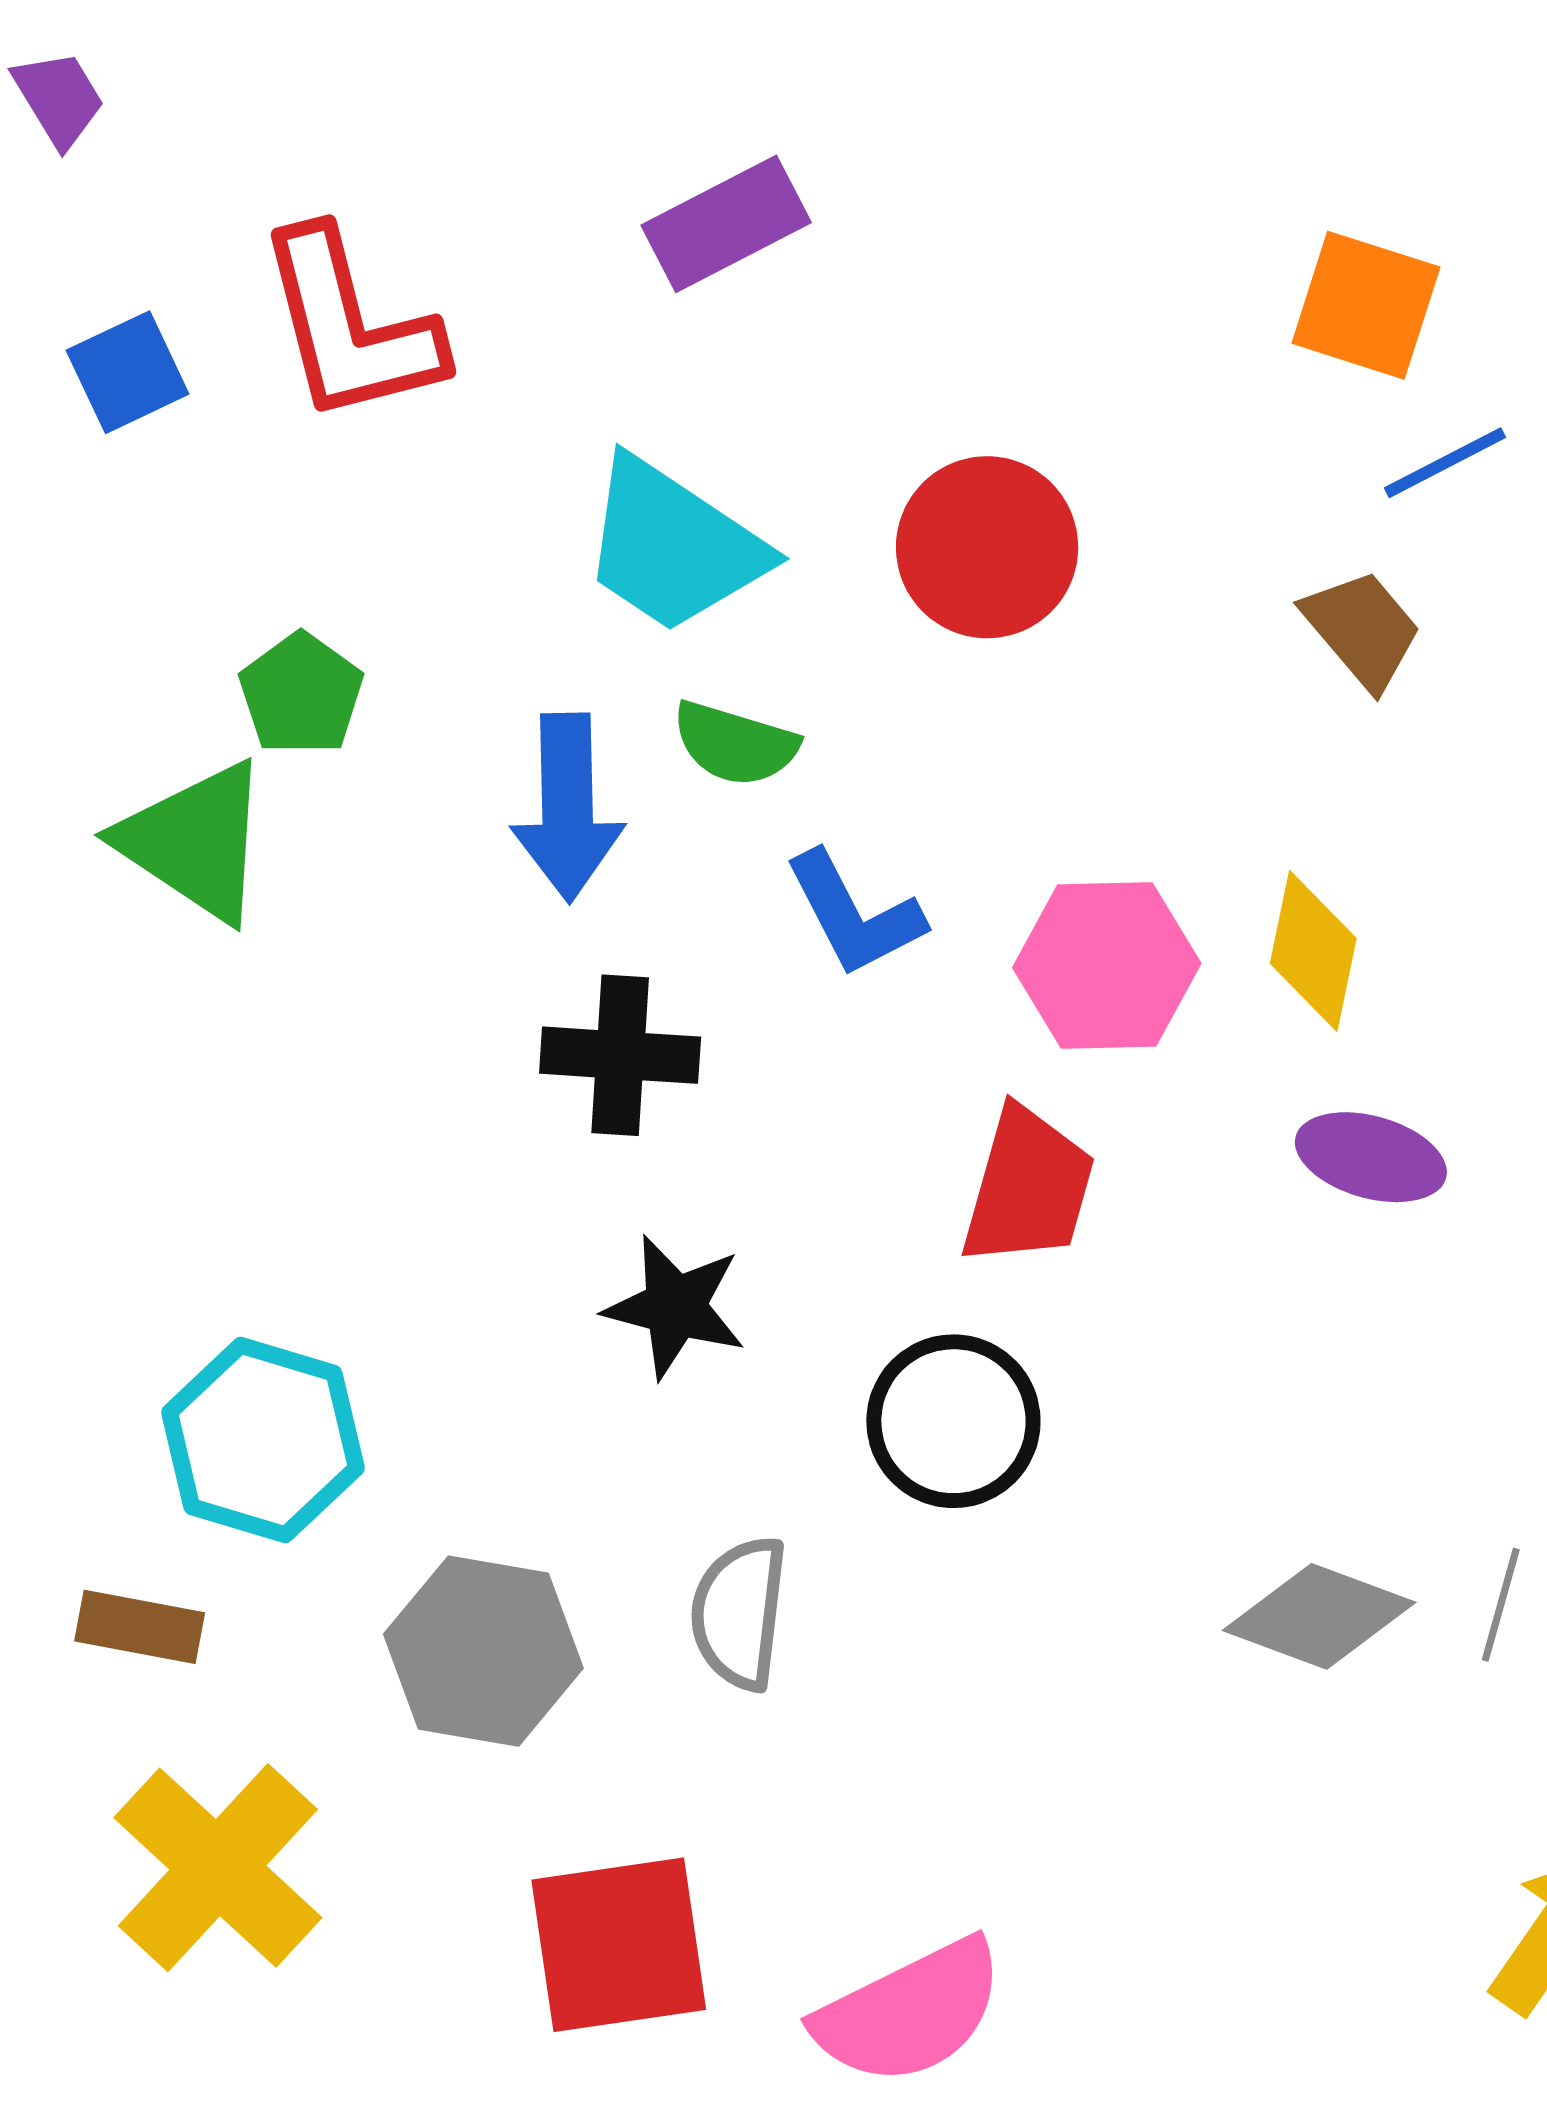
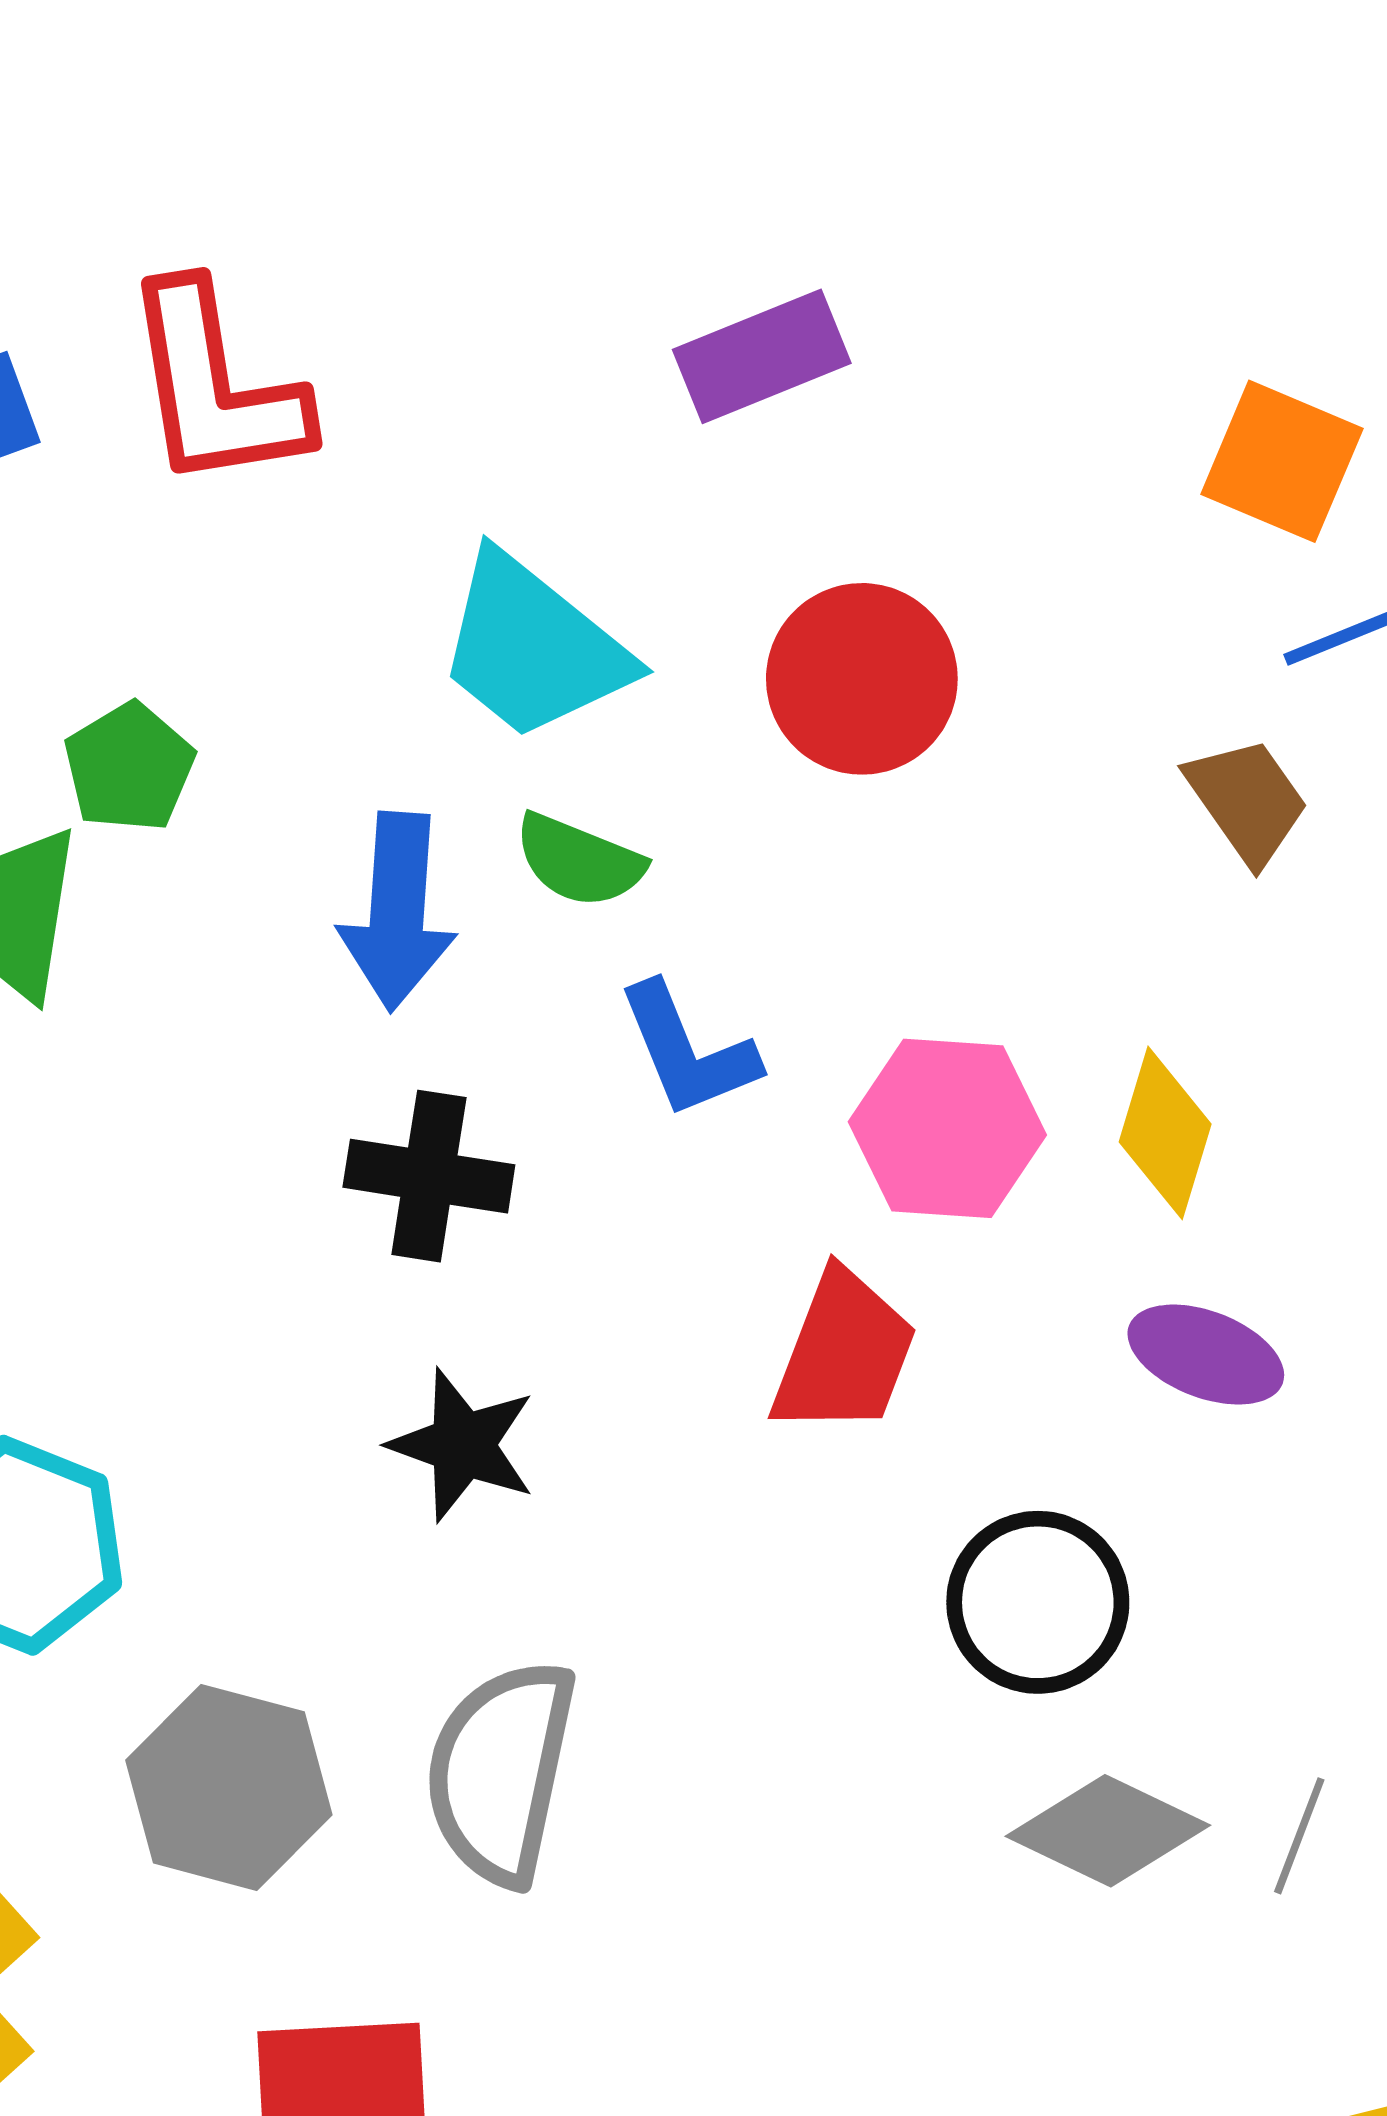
purple rectangle: (726, 224) -> (762, 356), moved
black circle: (953, 1421) -> (1038, 1602), moved
gray semicircle: (739, 1613) -> (501, 1772), size x1.4

